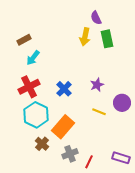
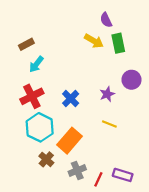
yellow arrow: (85, 37) -> (94, 41), turned -72
purple circle: (122, 103) -> (132, 80), moved
purple rectangle: (121, 158) -> (123, 175), moved

